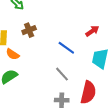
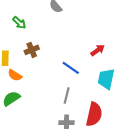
gray line: (62, 74) -> (67, 95), turned 56

